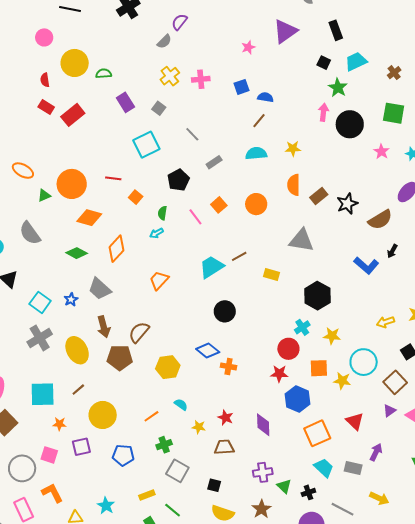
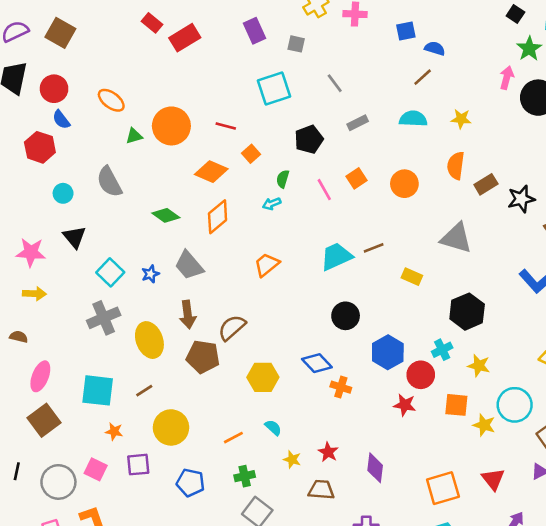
gray square: (159, 108) -> (296, 44), turned -32
orange diamond: (89, 218) -> (211, 172), moved
blue hexagon: (298, 399) -> (388, 352), moved

